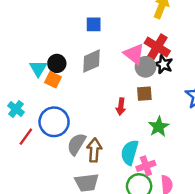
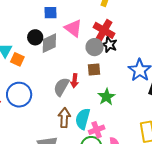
pink triangle: (134, 54) -> (73, 28), moved
black circle: (57, 63) -> (35, 37), moved
gray semicircle: (76, 144) -> (61, 87), moved
brown arrow: (94, 150) -> (64, 118), moved

